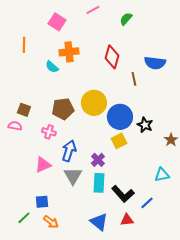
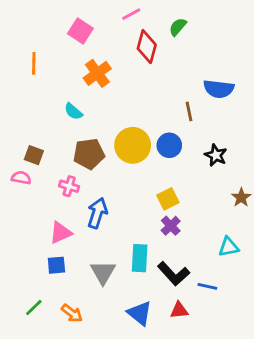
orange cross: (69, 52) -> (97, 73), turned -30
red diamond: (112, 57) -> (147, 47), moved
cyan semicircle: (52, 67) -> (73, 111), moved
blue circle: (120, 117) -> (169, 145), moved, size x0.7
black star: (145, 125) -> (216, 155), moved
purple cross: (98, 160) -> (171, 226), moved
gray triangle: (73, 176) -> (103, 272), moved
blue square: (42, 202) -> (56, 265), moved
blue line: (147, 203) -> (207, 286), turned 56

